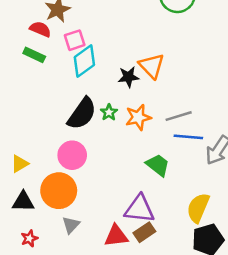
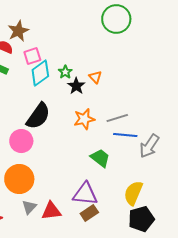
orange triangle: (152, 66) -> (95, 77), size x0.6
black star: (128, 77) -> (76, 86), turned -30
green star: (109, 112) -> (65, 72), moved
pink circle: (72, 155) -> (21, 141), moved
red triangle: (116, 236) -> (51, 211), moved

